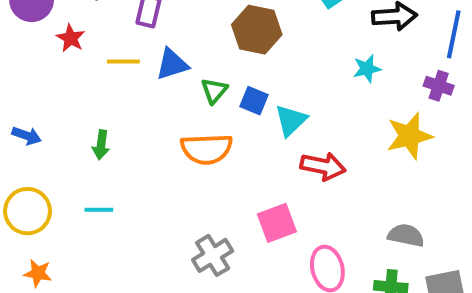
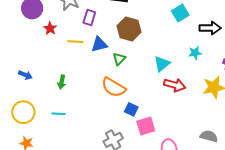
brown hexagon: (257, 30) -> (129, 29), moved
blue square: (254, 101) -> (131, 109), moved
cyan triangle: (291, 120) -> (162, 64), moved
orange semicircle: (207, 149) -> (114, 87), turned 30
red arrow: (323, 166) -> (175, 85), moved

